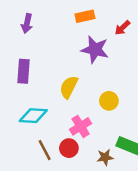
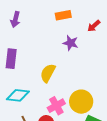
purple star: (95, 50) -> (70, 43), size x0.7
yellow circle: (109, 101) -> (81, 102), moved, size x1.5

